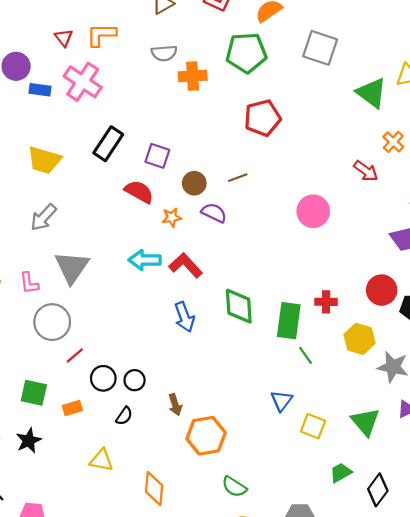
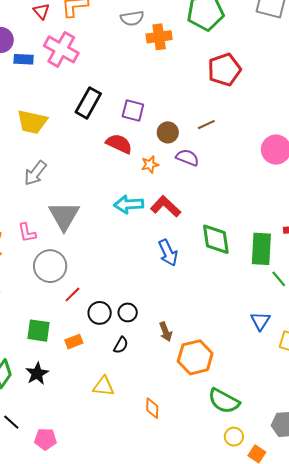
green semicircle: (234, 487) -> (224, 401), size x1.4
orange diamond: (154, 489) -> (152, 408), size x0.7

